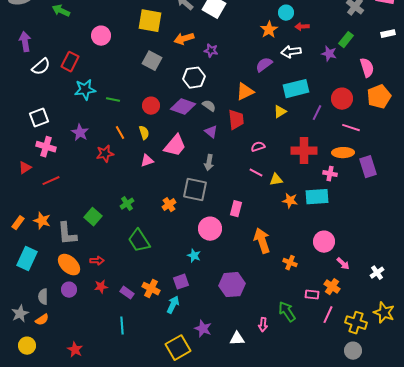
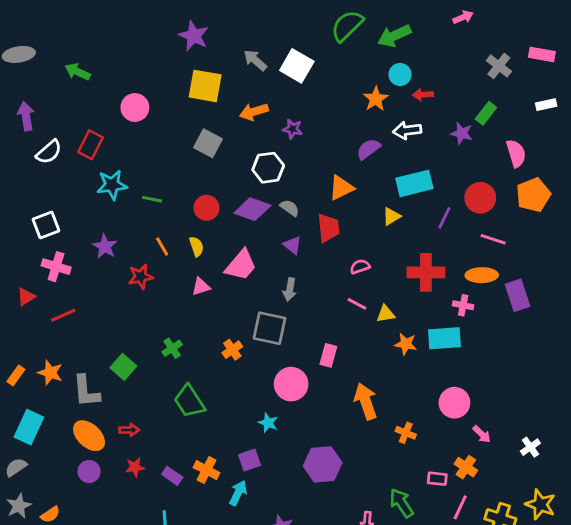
gray semicircle: (43, 297) -> (16, 467), moved, turned 56

